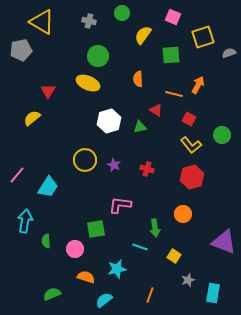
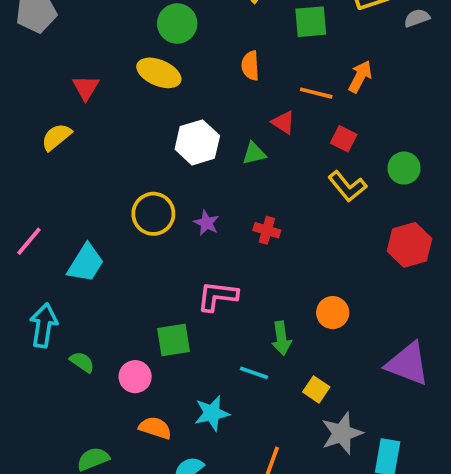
red hexagon: (192, 177) -> (410, 245), moved
green semicircle: (46, 241) -> (82, 362), turned 128
gray star: (188, 280) -> (342, 433), size x1.6

